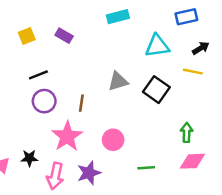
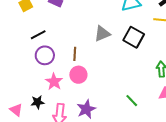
pink star: (67, 136) -> (54, 82), moved, size x0.7
pink circle: (113, 140) -> (78, 75), moved
green line: (146, 168) -> (132, 101), turned 56

